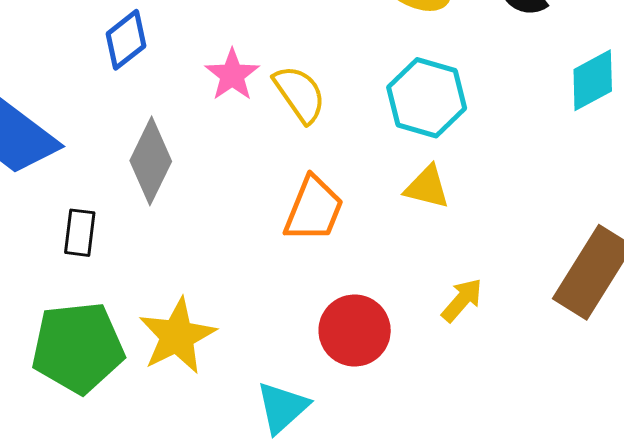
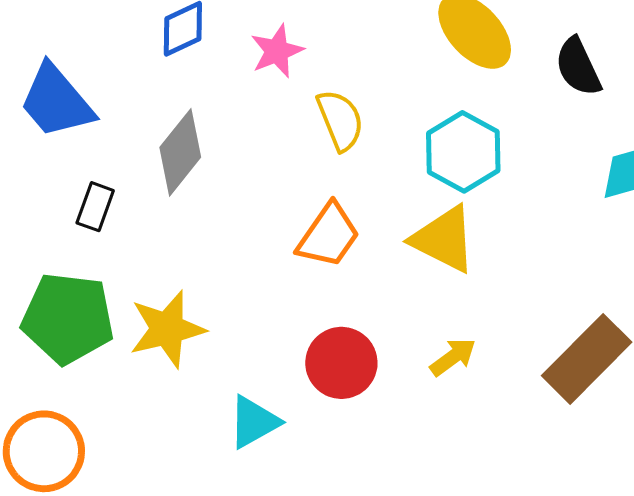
pink star: (232, 75) -> (277, 51), moved
yellow triangle: (427, 187) -> (444, 239), size x1.5

